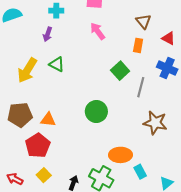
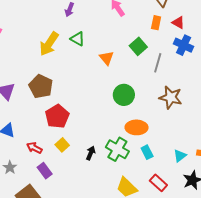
red triangle: (168, 38) -> (178, 23), moved
green circle: (96, 111) -> (124, 95), moved
brown pentagon: (20, 115) -> (41, 86), turned 30
orange triangle: (48, 120) -> (107, 58), moved, turned 42
cyan rectangle: (140, 172) -> (147, 152), moved

